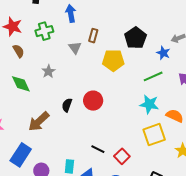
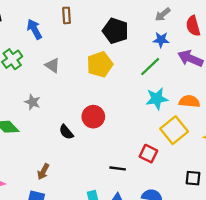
brown rectangle: (93, 36) -> (66, 15), moved
blue star: (163, 53) -> (161, 40), moved
black semicircle: (67, 105) -> (66, 132), turned -40
brown arrow: (39, 121) -> (43, 172), moved, size x0.6
red square: (122, 156) -> (148, 154), moved

